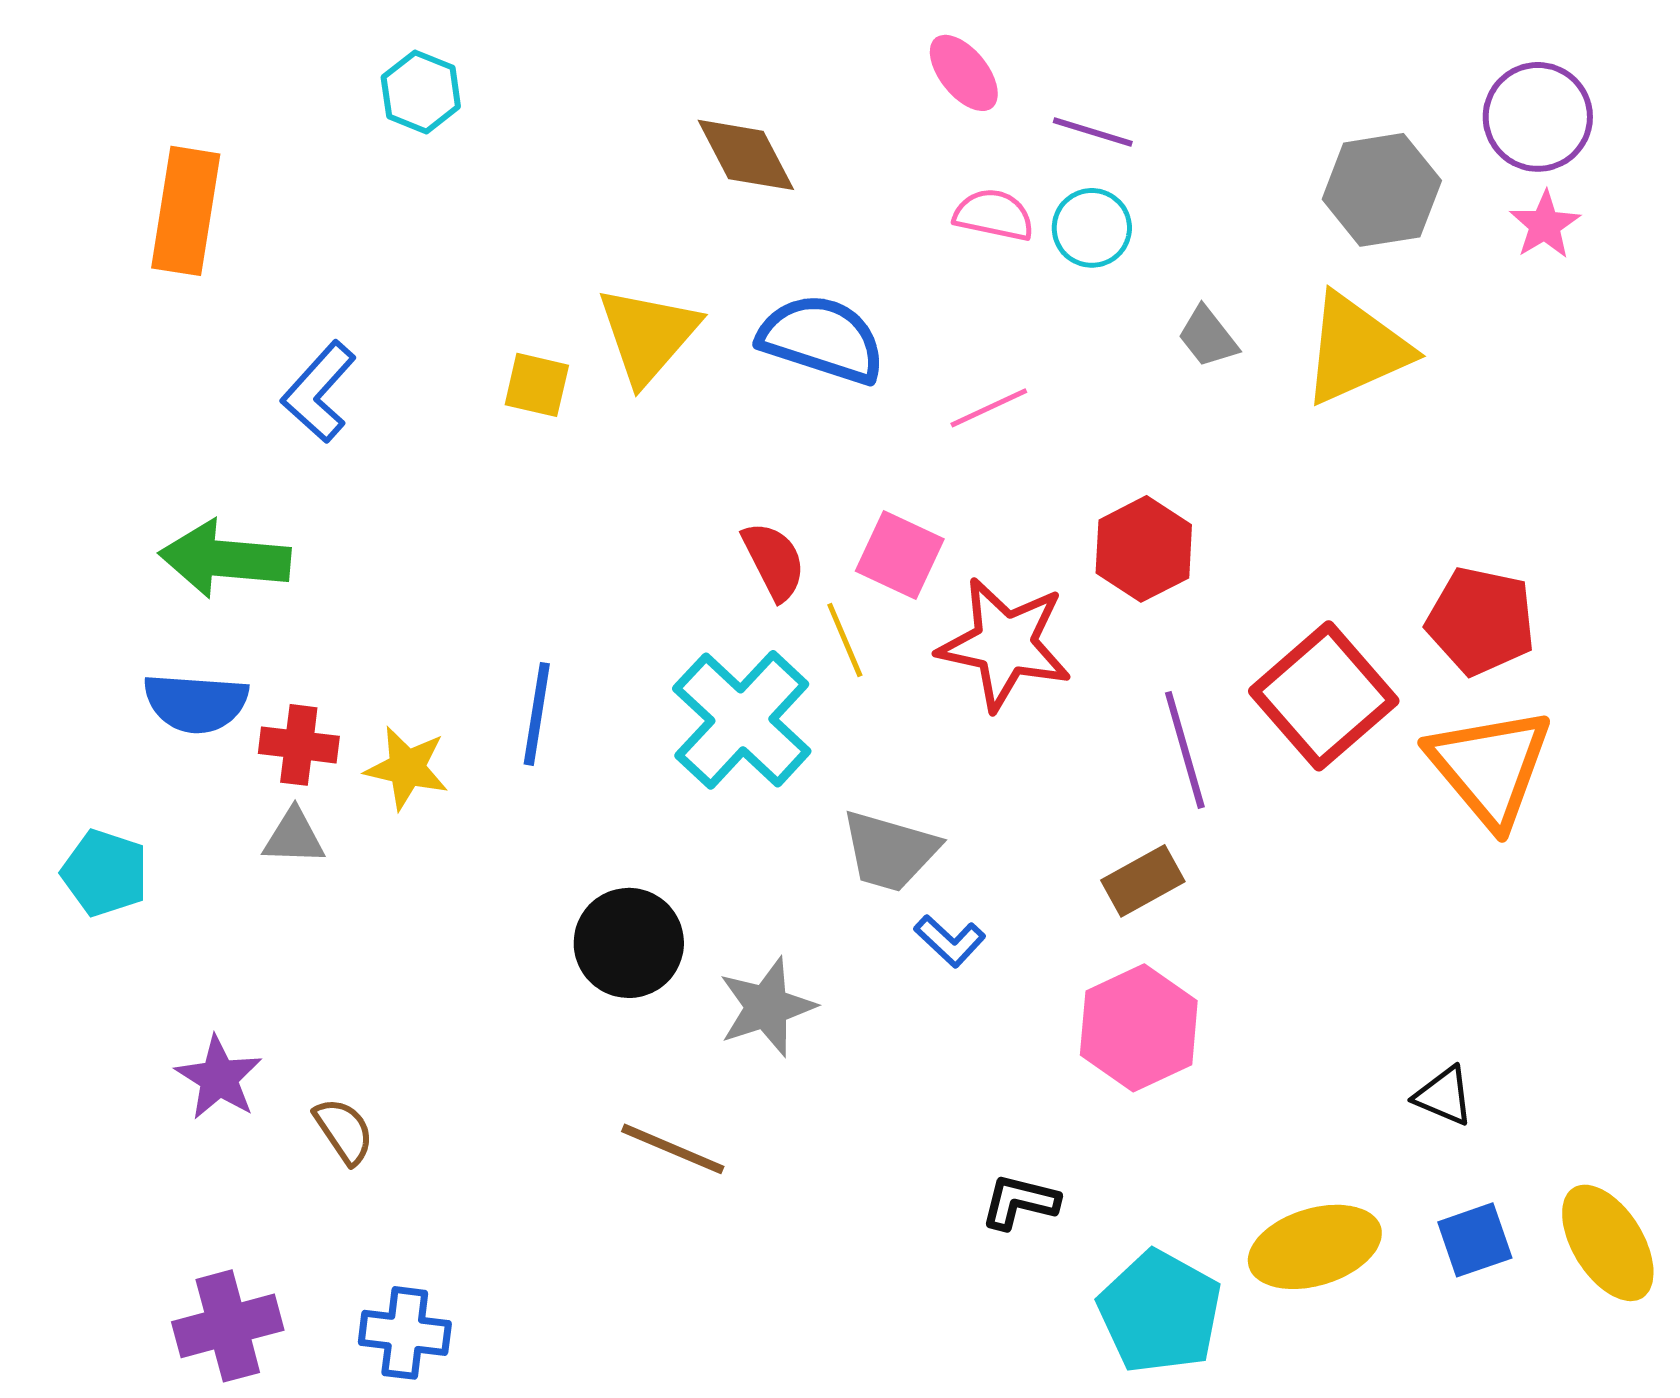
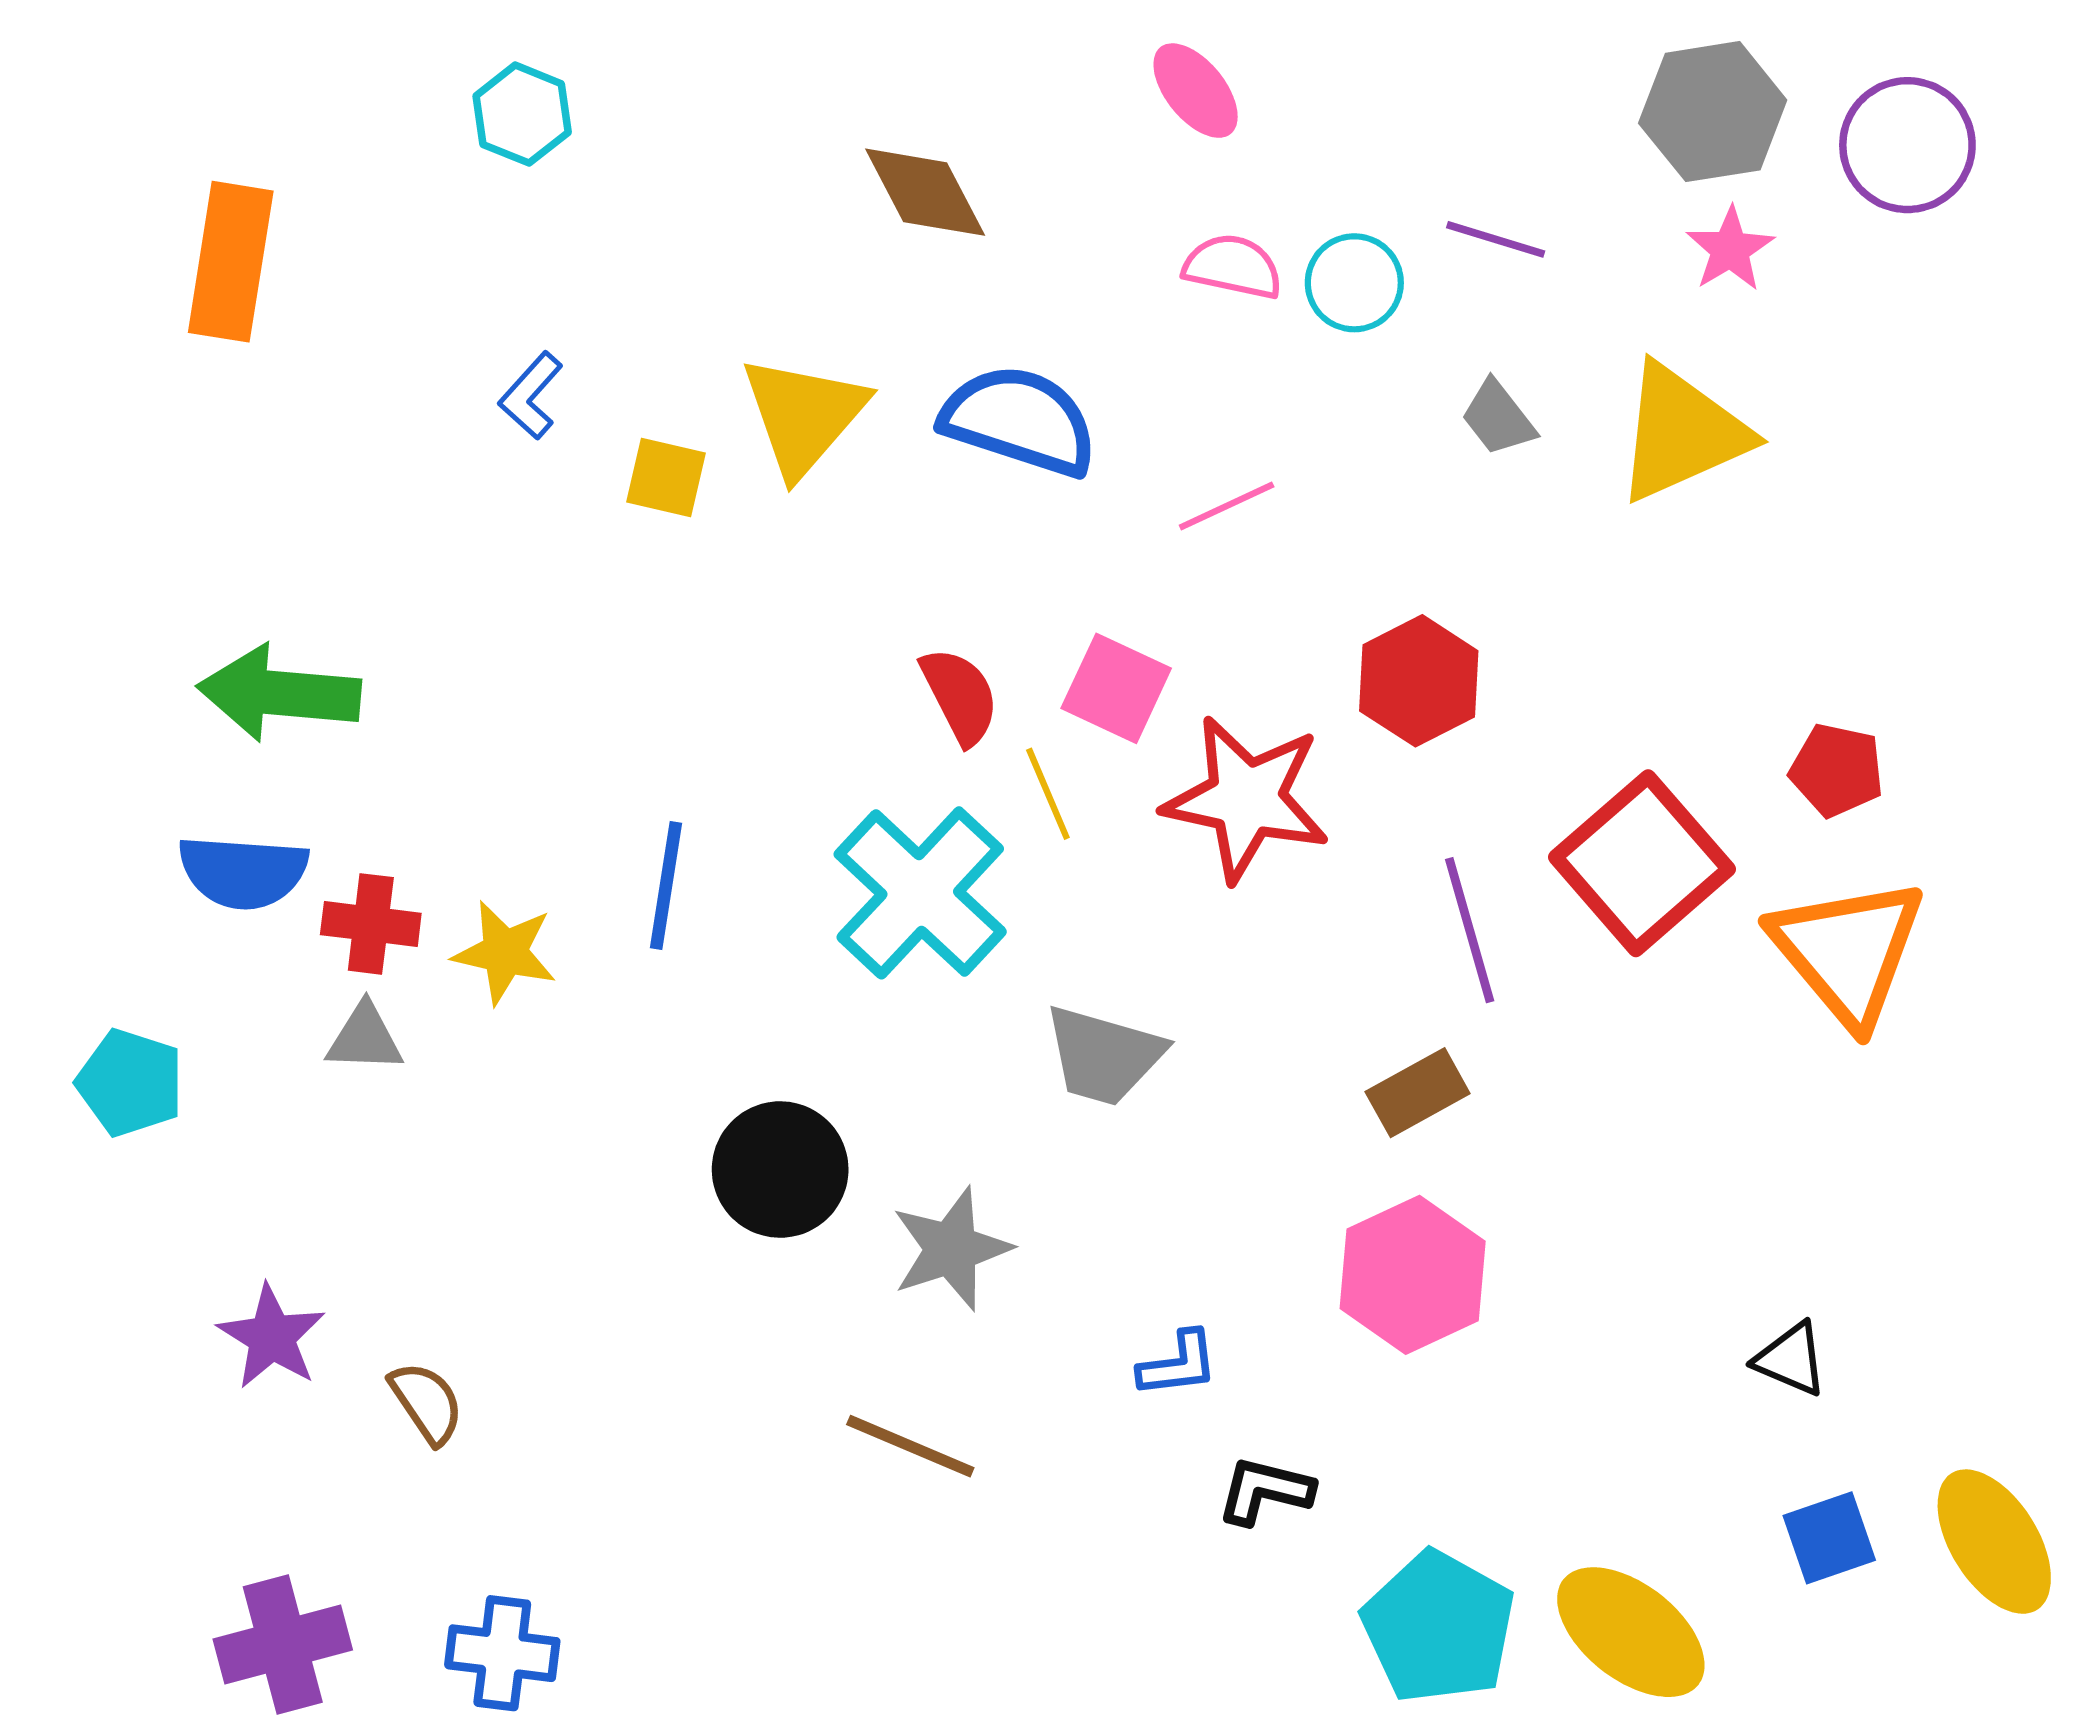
purple line: (1093, 132) -> (1496, 239), moved
gray hexagon: (1382, 190) -> (1713, 112), moved
pink star: (1545, 225) -> (1730, 249), moved
blue L-shape: (319, 392) -> (531, 396), moved, size x0.7
red pentagon: (1481, 621) -> (1837, 770), size x0.7
blue L-shape: (950, 941) -> (1178, 1364), moved, turned -50
brown line: (673, 1149) -> (910, 1446), moved
yellow ellipse: (1315, 1247) -> (1631, 1632), moved, turned 55

